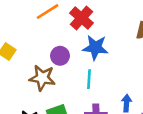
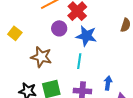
purple circle: (60, 56) -> (59, 28), moved

